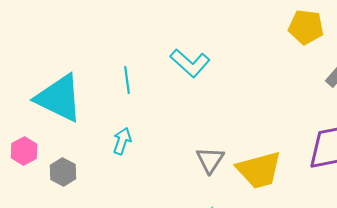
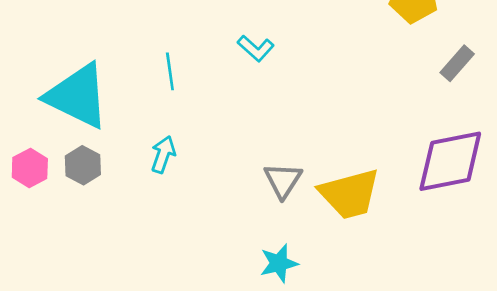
cyan L-shape: (190, 63) -> (256, 48), size x0.7
gray hexagon: (63, 172) -> (83, 165), moved

